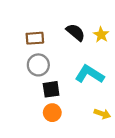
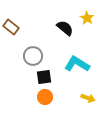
yellow star: (101, 35) -> (87, 18), moved
brown rectangle: (35, 38) -> (11, 27), moved, turned 42

